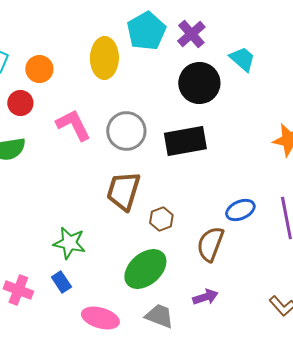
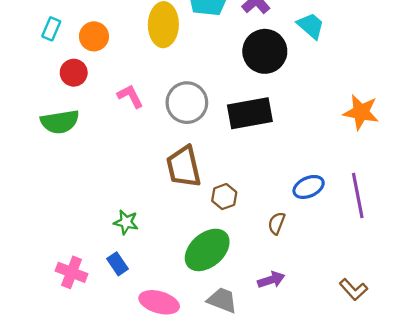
pink L-shape: (73, 125) -> (130, 96), size x0.7
brown trapezoid: (123, 191) -> (184, 167), turned -30
green star: (69, 243) -> (126, 222), size x0.7
brown semicircle: (210, 244) -> (277, 223), size x0.6

